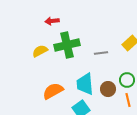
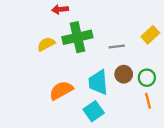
brown circle: (108, 89) -> (124, 74), moved

